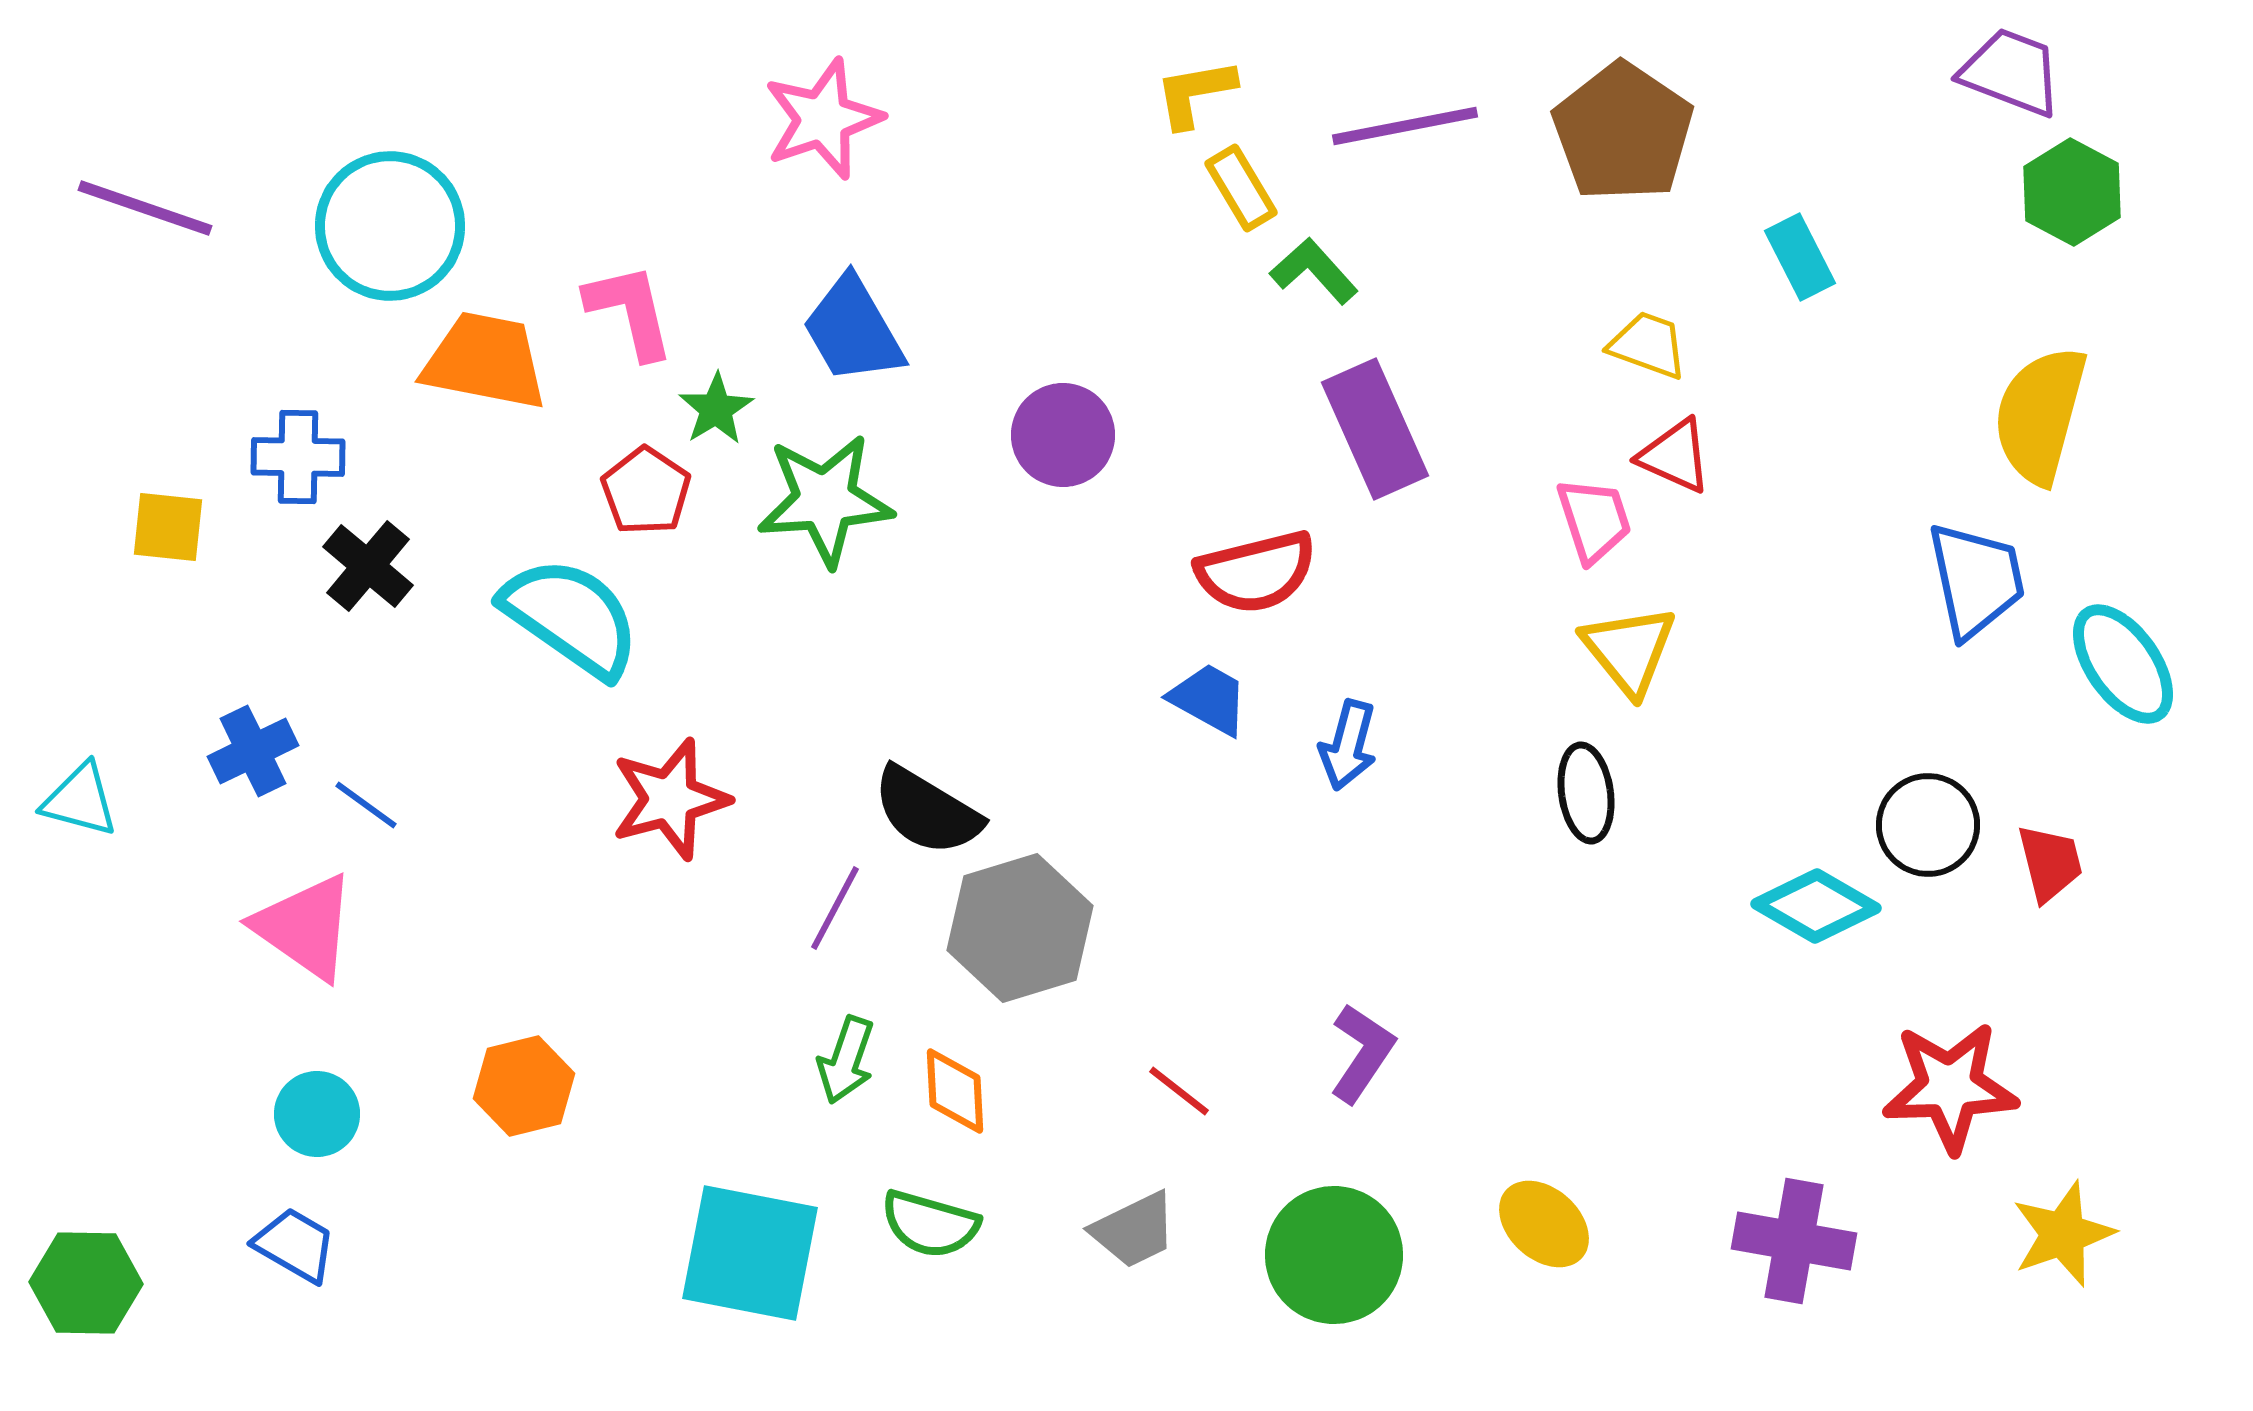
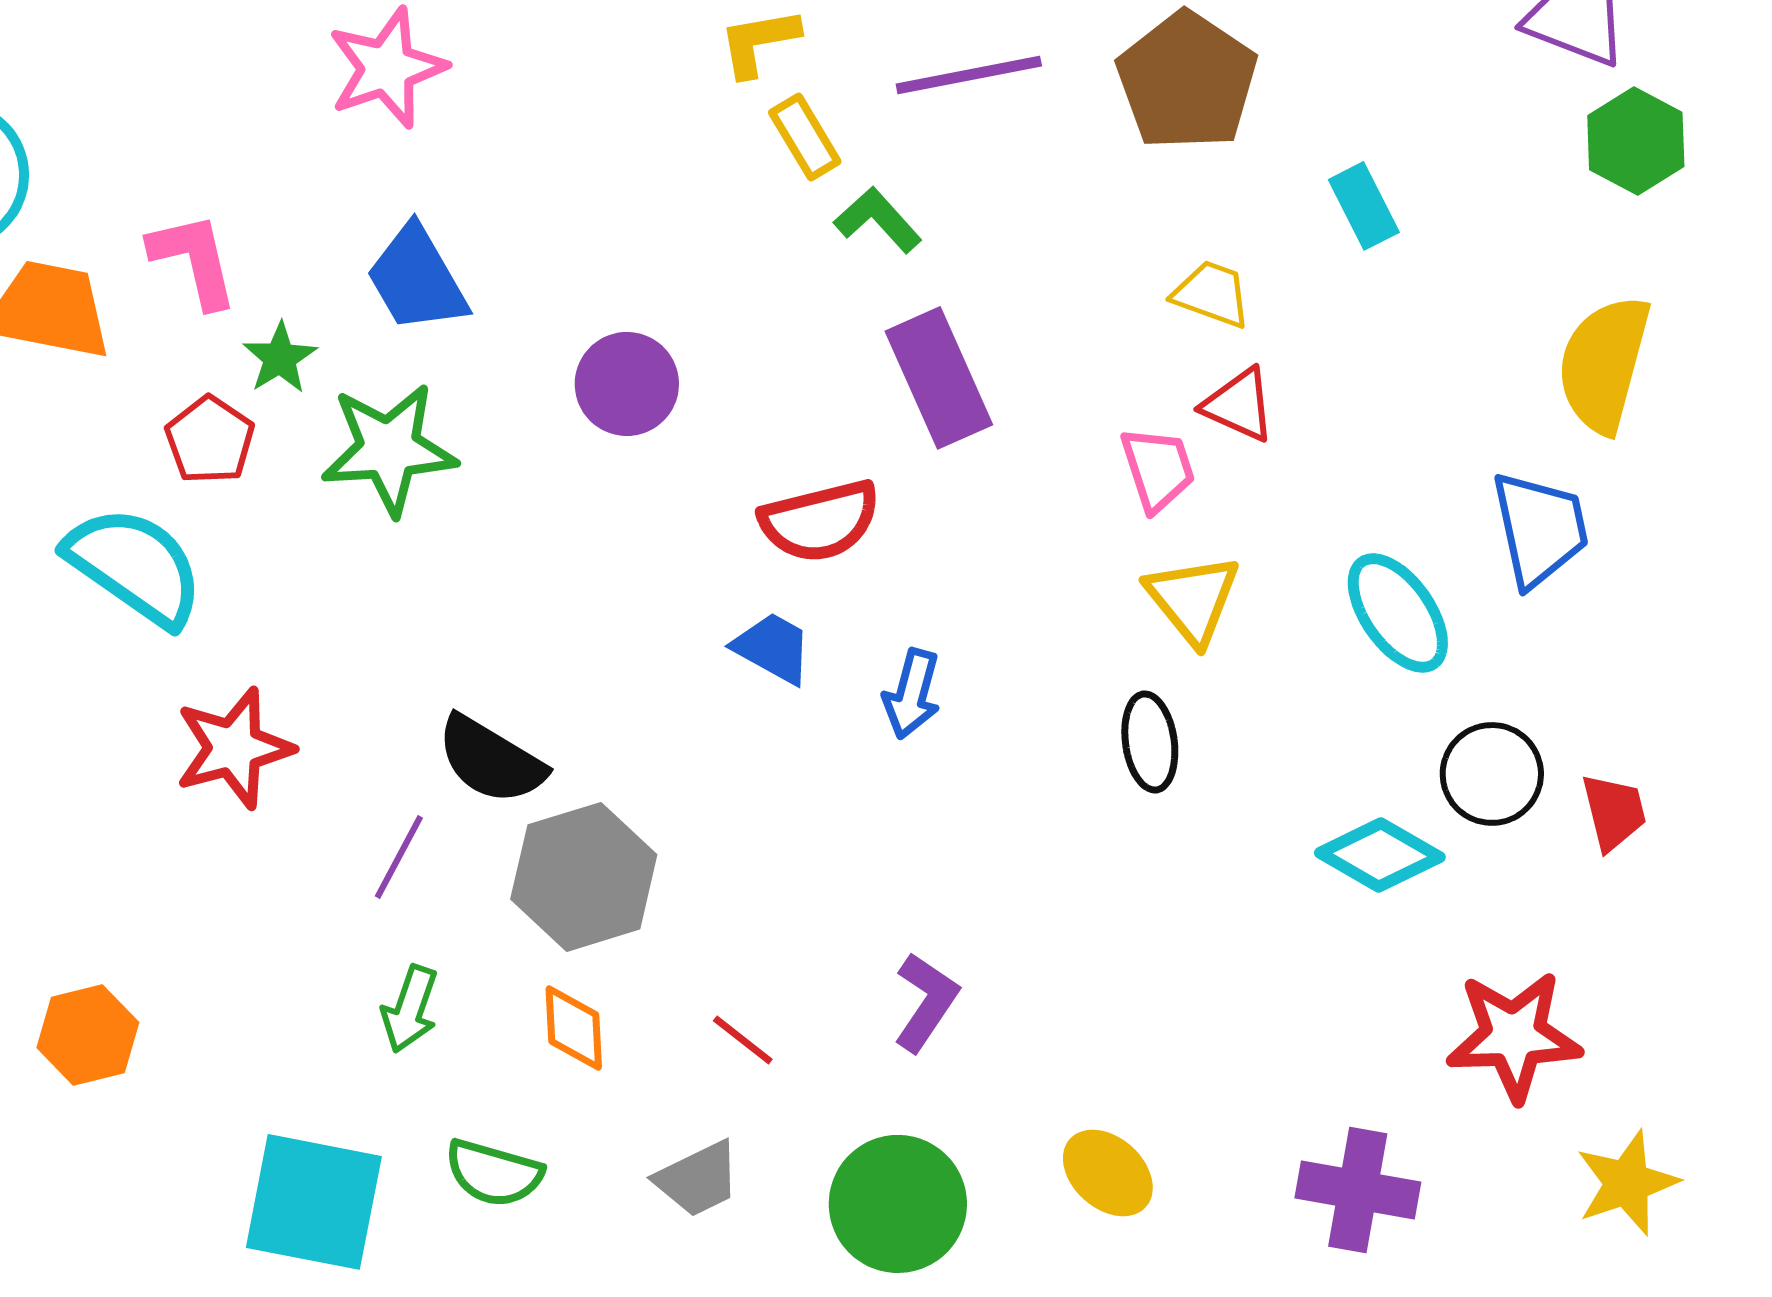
cyan ellipse: (2123, 664) -> (1398, 613), moved
orange diamond: (955, 1091) -> (574, 1028), moved

